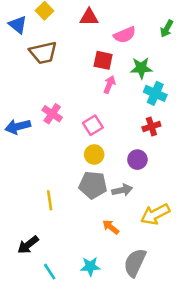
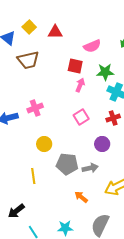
red triangle: (89, 17) -> (55, 32), moved
pink cross: (52, 114) -> (35, 108), turned 35
pink square: (93, 125) -> (81, 117), moved
yellow circle: (94, 154) -> (44, 144), moved

